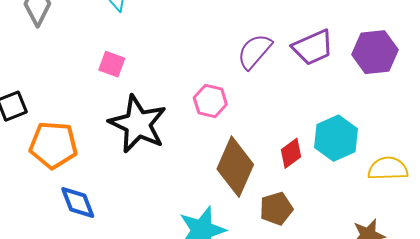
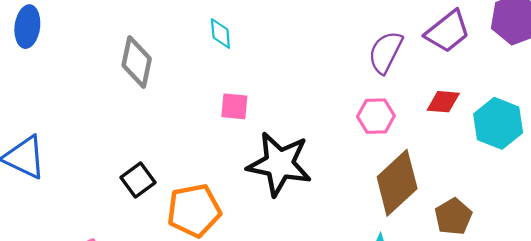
pink hexagon: (210, 101) -> (376, 116), moved
red diamond: (291, 153) -> (443, 102), moved, turned 56
brown diamond: (235, 167) -> (397, 183), turned 38

